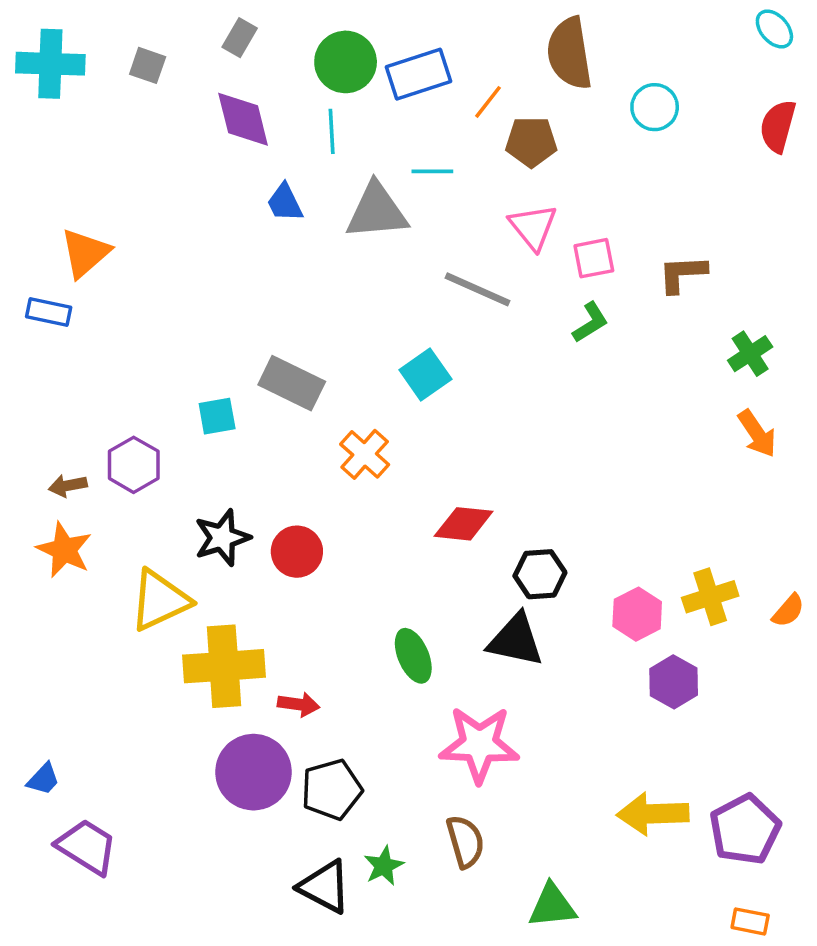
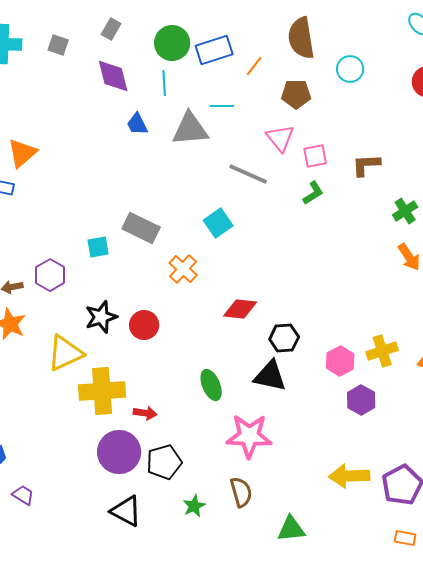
brown pentagon: (531, 142) -> (296, 94), moved
purple trapezoid: (87, 847) -> (23, 495), size x0.6
black triangle: (325, 887) -> (126, 511), moved

